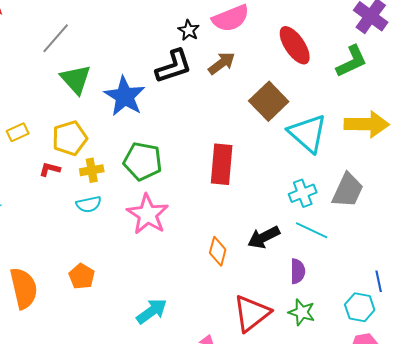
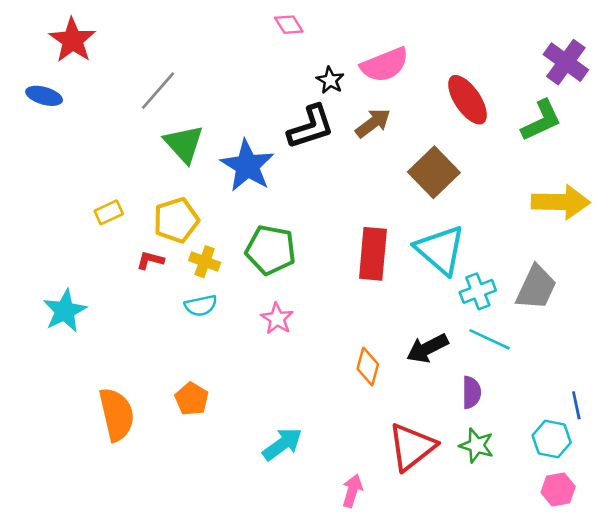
cyan triangle: (308, 133) -> (440, 250), moved
yellow cross: (92, 170) -> (205, 262), turned 30
pink star: (148, 214) -> (277, 319), size x0.6

